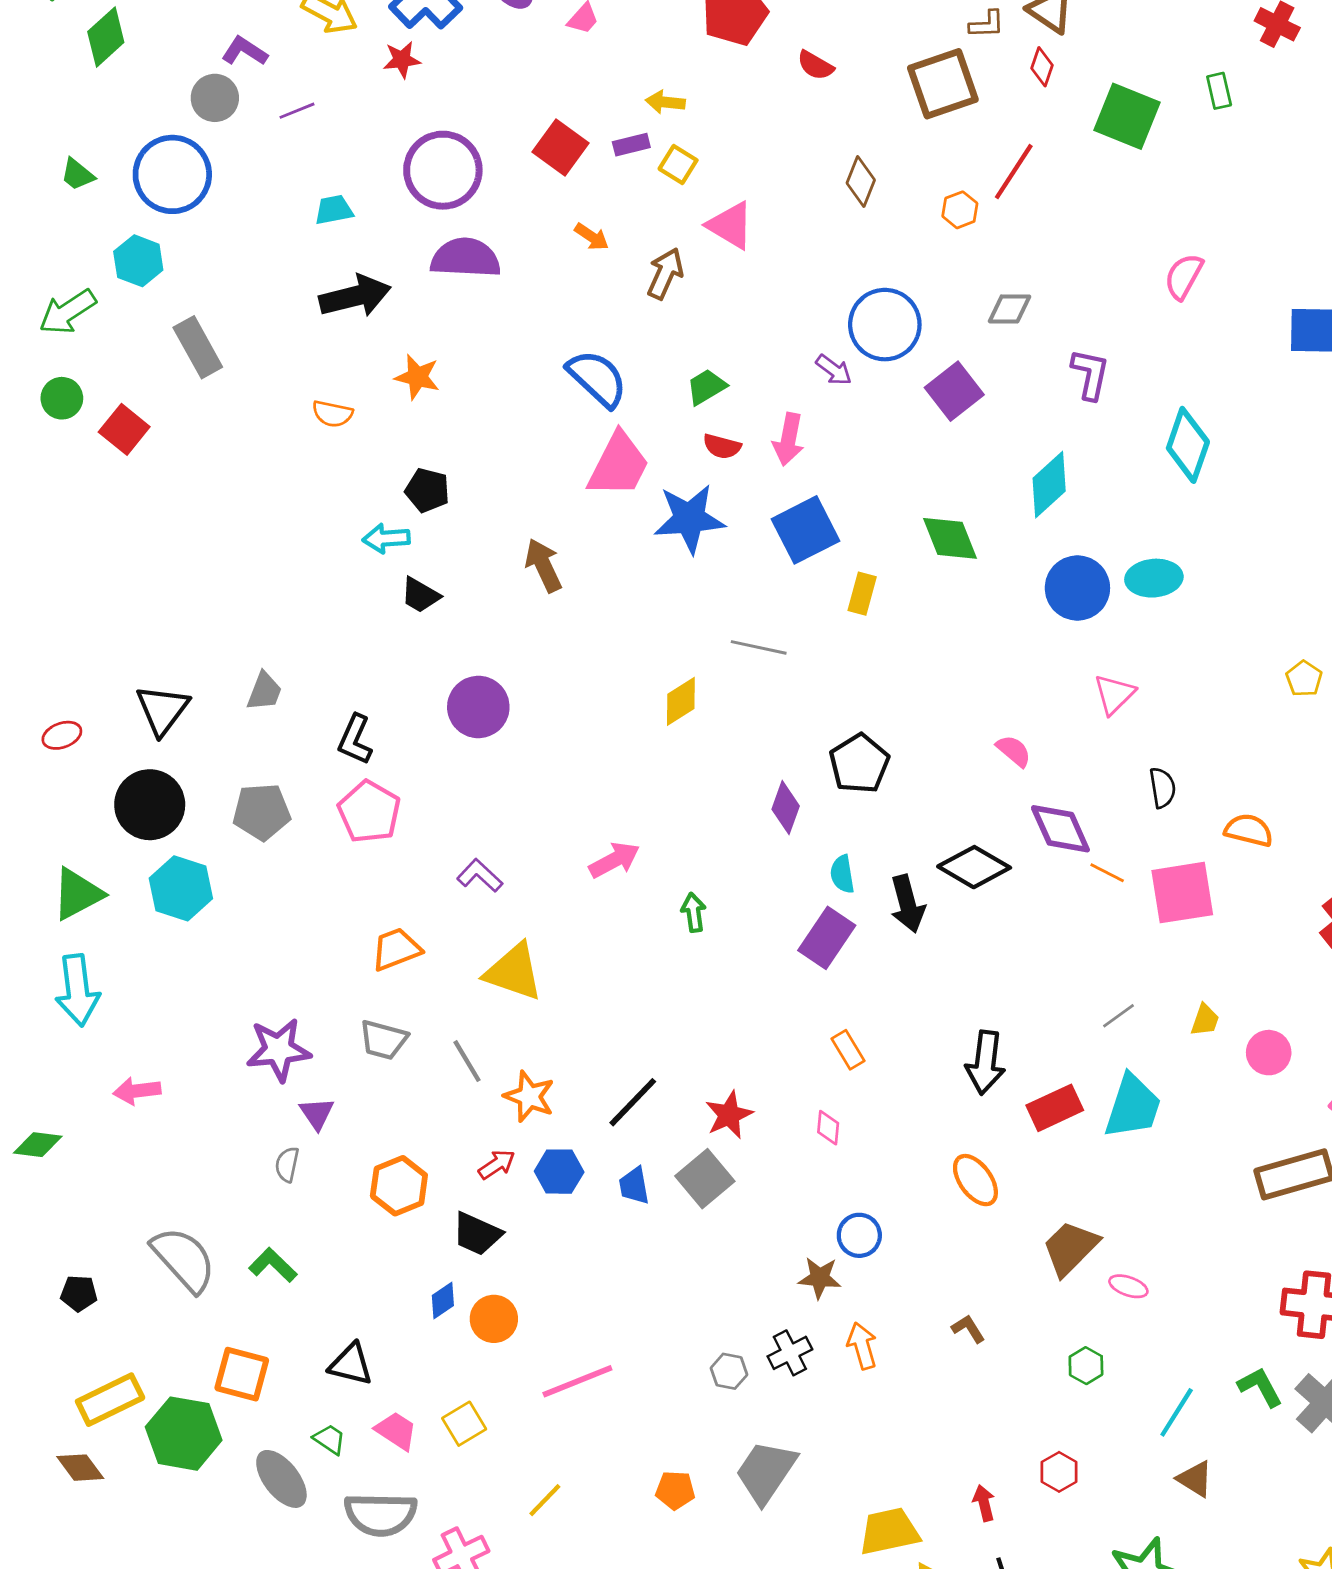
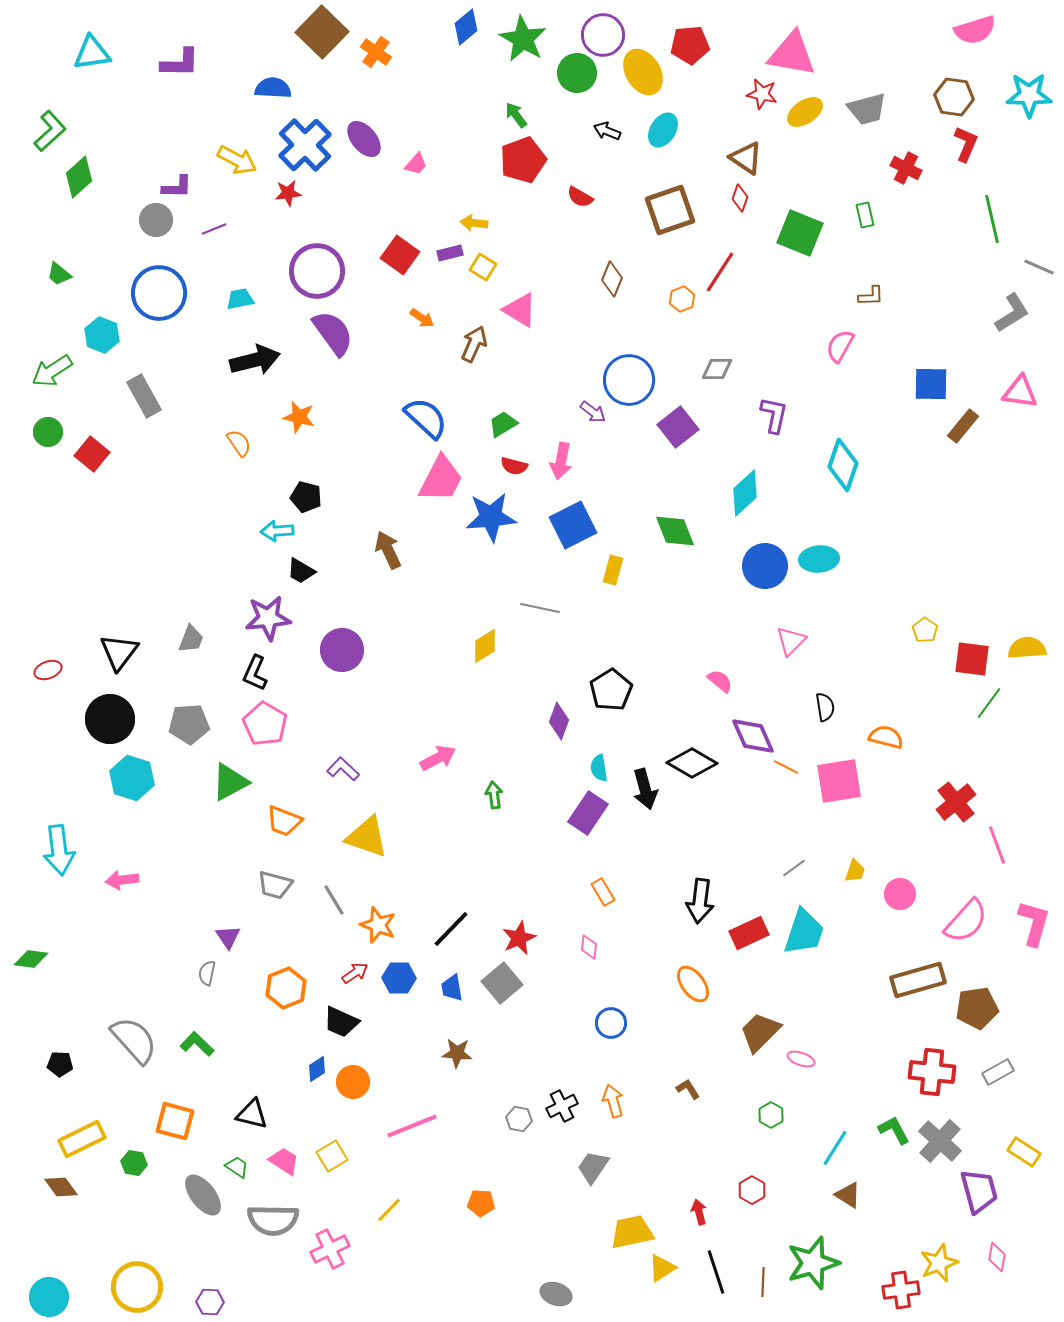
brown L-shape: (987, 24) -> (871, 296), moved
purple L-shape: (245, 51) -> (177, 187), turned 148
blue circle: (172, 174) -> (159, 293), moved
purple semicircle: (466, 258) -> (333, 333), turned 51
orange semicircle: (332, 414) -> (239, 443), turned -136
green triangle: (77, 894) -> (230, 782), moved
orange trapezoid: (396, 949) -> (284, 821), turned -138
purple star: (279, 1050) -> (268, 618), moved
pink arrow: (137, 1091) -> (122, 880), moved
brown star: (820, 1278) -> (457, 1053), moved
green hexagon: (184, 1434) -> (134, 1163), size x0.5
gray trapezoid: (766, 1472) -> (593, 1167), moved, size x0.7

